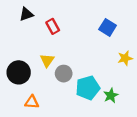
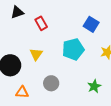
gray circle: (64, 74) -> (51, 83), moved
cyan pentagon: (88, 88) -> (73, 49), moved

